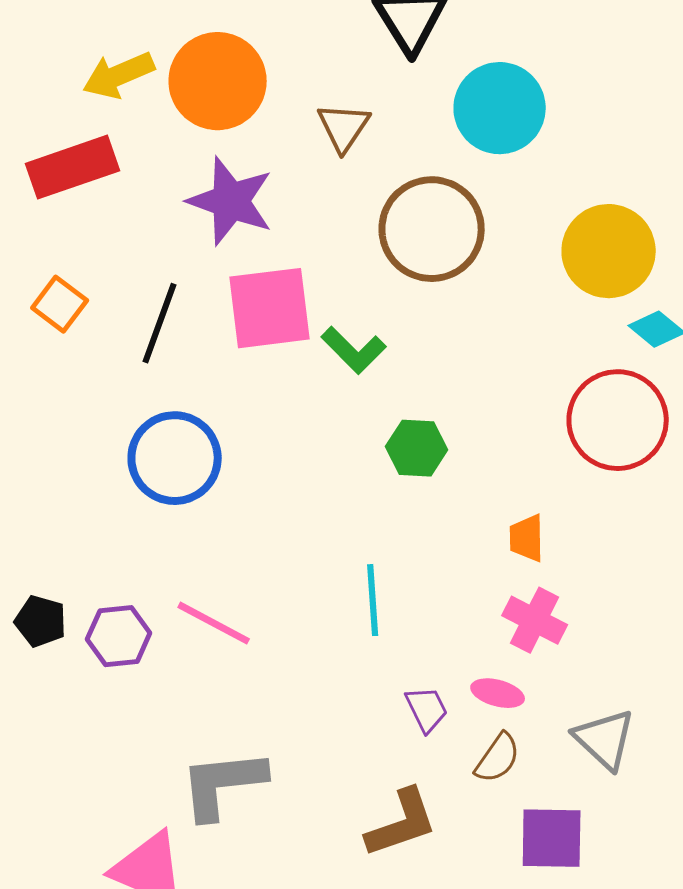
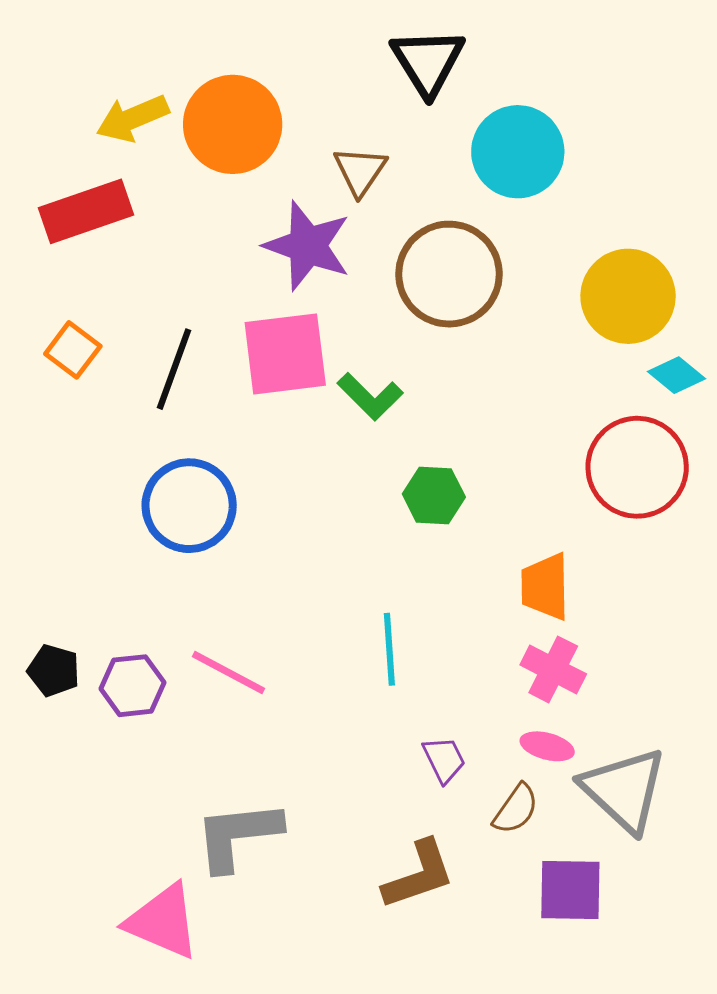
purple star: (231, 201) -> (307, 246), moved
orange trapezoid: (527, 538) -> (545, 587), size x1.4
pink ellipse: (498, 693) -> (547, 746), moved
gray triangle: (605, 739) -> (624, 790), size x1.4

